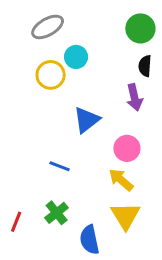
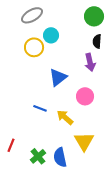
yellow arrow: (121, 180) -> (65, 117), moved
green cross: (57, 213) -> (38, 156), moved

